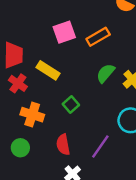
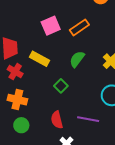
green semicircle: (106, 73) -> (77, 59), moved
orange cross: (32, 115) -> (17, 100), moved
purple line: (100, 147) -> (88, 119), turned 70

